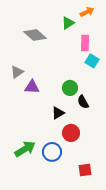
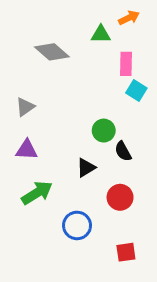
green triangle: (68, 23) -> (101, 34), turned 32
purple triangle: (32, 87) -> (27, 150), moved
red circle: (71, 133) -> (120, 197), moved
green arrow: (25, 149) -> (37, 193), moved

